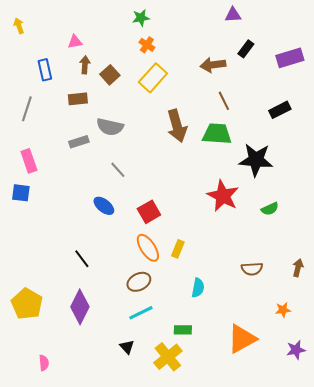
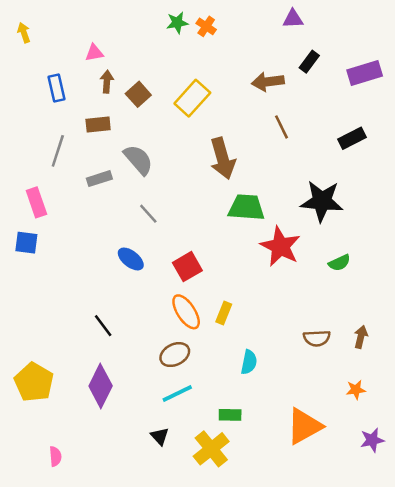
orange cross: (147, 45) -> (206, 26), moved
gray line: (27, 109) -> (58, 151), moved
gray semicircle: (110, 127) -> (138, 160), turned -144
green trapezoid: (217, 134) -> (246, 207), moved
brown arrow: (298, 268) -> (361, 337), moved

